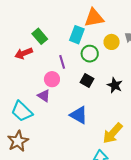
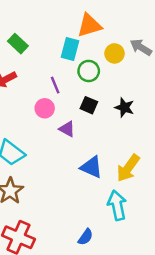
green rectangle: (40, 36) -> (18, 44), moved
purple triangle: (44, 96) -> (67, 129), moved
blue triangle: (79, 115) -> (91, 167), moved

